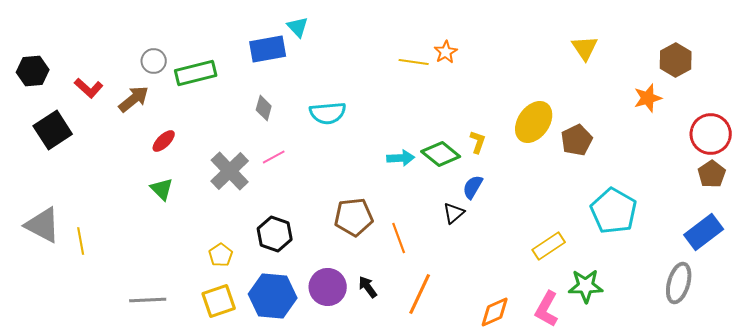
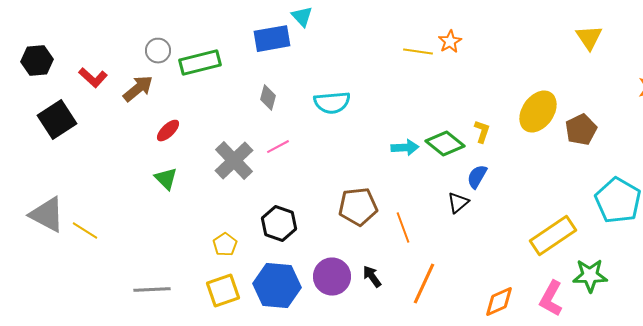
yellow line: (81, 241) -> (85, 231), turned -48
yellow rectangle: (549, 246) -> (553, 236), size x1.4

